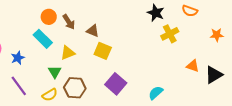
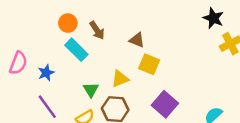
orange circle: (49, 17) -> (68, 23), moved
brown arrow: (69, 22) -> (97, 30), moved
yellow triangle: (68, 53) -> (120, 79), moved

